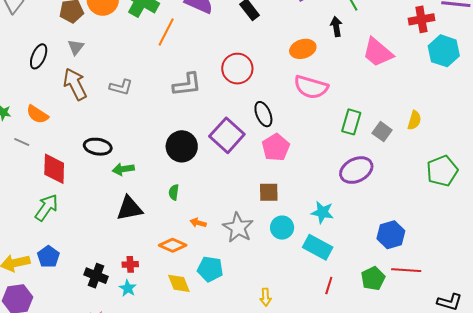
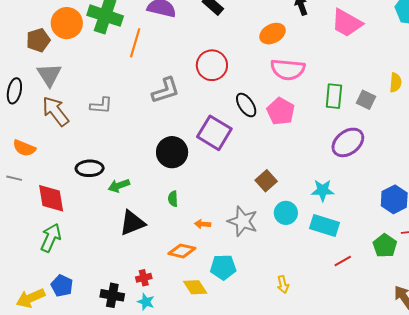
gray triangle: (76, 47) -> (49, 75), size x1.5
pink pentagon: (276, 147) -> (281, 111), moved
brown square: (269, 192) -> (266, 181), turned -30
red line: (329, 286) -> (343, 261), turned 54

